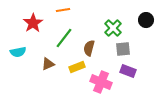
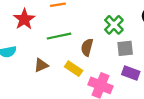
green line: (64, 38) -> (59, 36), turned 40
yellow rectangle: (77, 67) -> (74, 69), turned 56

